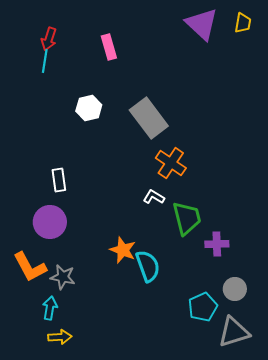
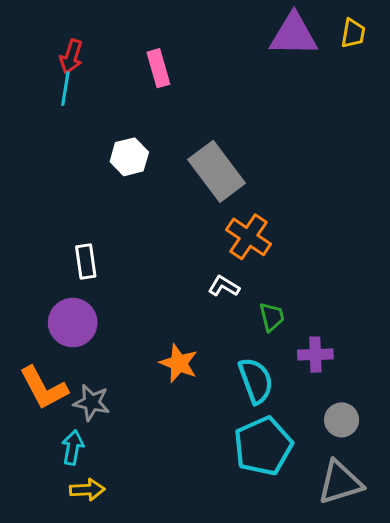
purple triangle: (202, 24) -> (294, 35), turned -42
green trapezoid: (187, 218) -> (272, 317), size x0.6
cyan semicircle: (148, 266) -> (256, 381), moved
cyan pentagon: (203, 307) -> (263, 446), moved, size x1.4

